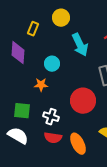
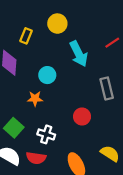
red circle: (83, 101) -> (82, 117), size x0.6
green square: (22, 111) -> (14, 128), turned 36
red semicircle: (53, 138) -> (36, 158), moved

